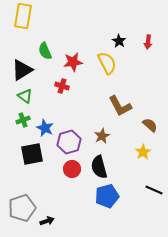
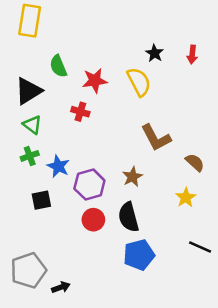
black square: (32, 154) -> (41, 200), size x0.7

